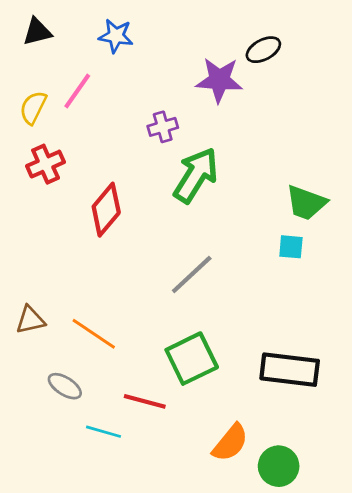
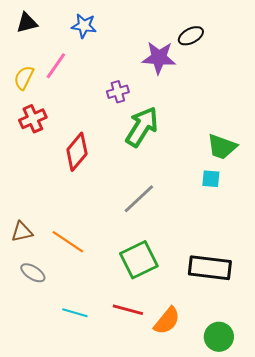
gray ellipse: (65, 386) -> (33, 273), moved
red line: (145, 401) -> (128, 310), moved
green circle: (279, 466) -> (219, 337), moved

